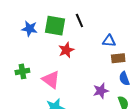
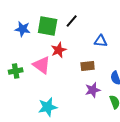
black line: (79, 20) -> (72, 21), turned 64
brown rectangle: (118, 58) -> (88, 66), moved
pink triangle: (51, 80) -> (42, 65), moved

